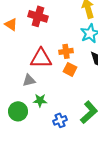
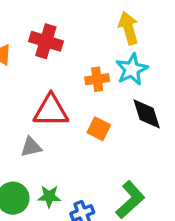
orange cross: (66, 51) -> (97, 79), moved
green star: (40, 100) -> (49, 196), moved

